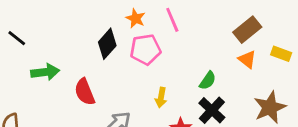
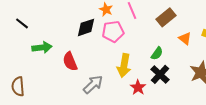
brown rectangle: (247, 30) -> (166, 17), moved
black diamond: (107, 44) -> (86, 27), turned 30
yellow arrow: (161, 98) -> (124, 65), size x1.6

